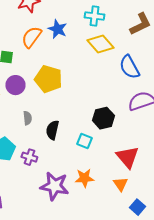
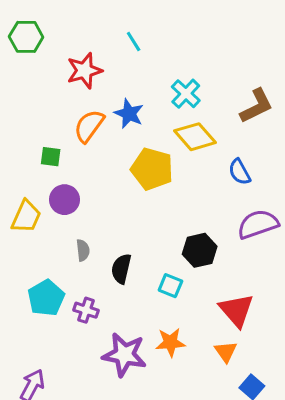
cyan cross: (94, 16) -> (186, 94), turned 36
blue semicircle: (129, 67) -> (240, 172), size x0.7
yellow pentagon: (48, 79) -> (152, 169), moved

